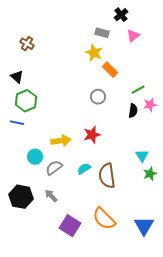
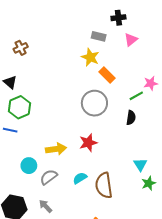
black cross: (121, 15) -> (118, 18), turned 32
brown cross: (27, 44) -> (21, 48), turned 32
gray circle: (98, 97) -> (94, 103), size x1.6
pink star: (150, 105) -> (151, 83), moved

